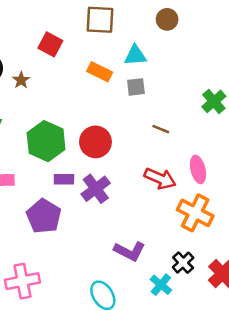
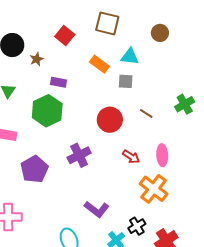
brown line: (161, 129) -> (146, 113), moved
red circle: (95, 142) -> (110, 120), moved
purple rectangle: (64, 179) -> (59, 82), moved
red arrow: (160, 179) -> (131, 157), size x0.7

